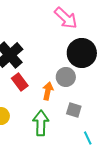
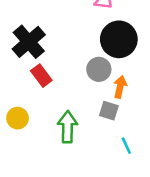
orange arrow: (48, 91) -> (120, 87), moved

